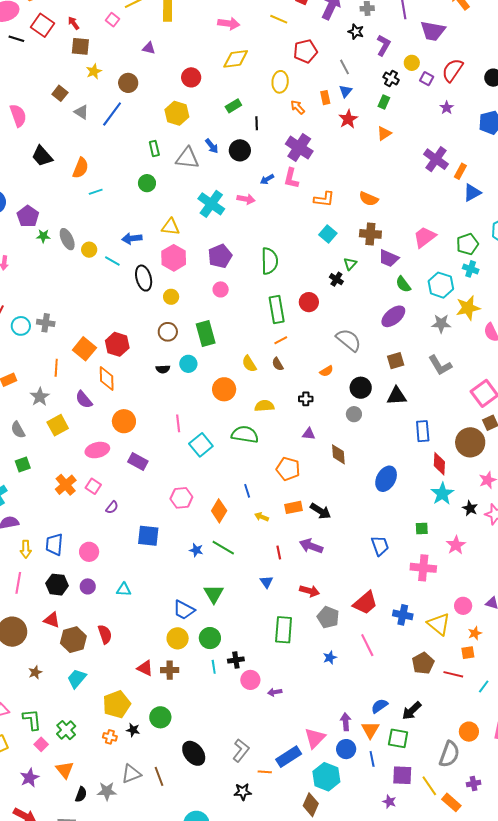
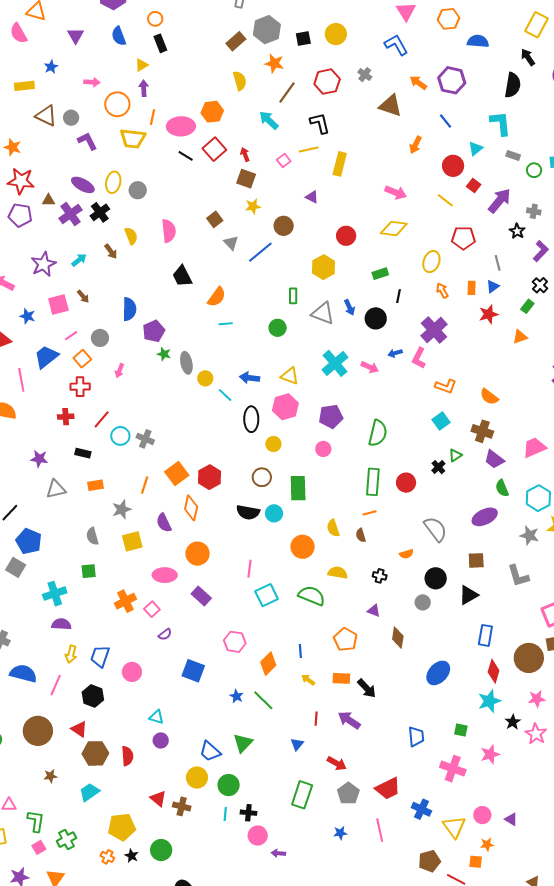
black semicircle: (163, 369) -> (248, 512), size x1.6
black triangle: (397, 396) -> (468, 595), turned -40
purple circle: (88, 586) -> (161, 740), moved

